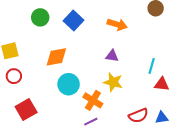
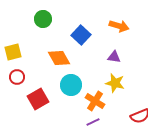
blue square: (74, 20) -> (81, 35), moved
orange diamond: (56, 57) -> (59, 58), turned 70
red square: (26, 110) -> (38, 99), moved

